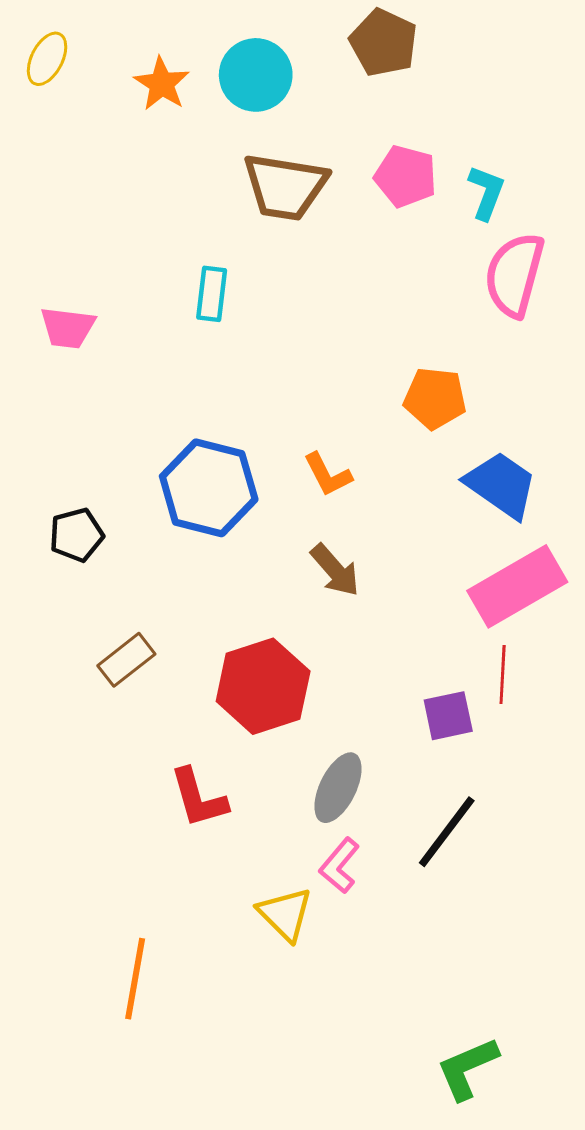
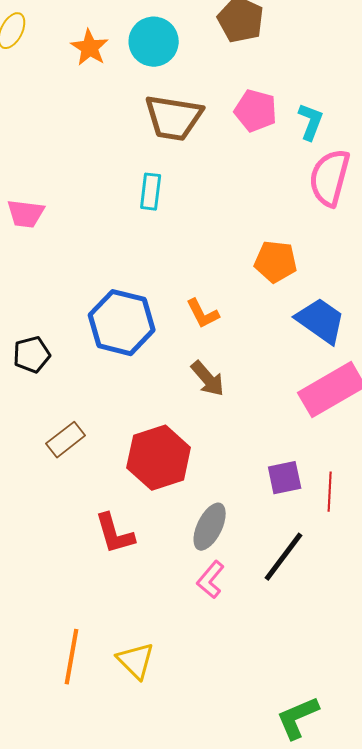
cyan rectangle: (212, 294) -> (151, 192), moved
red line: (503, 675) -> (330, 492), moved
yellow triangle: (285, 914) -> (136, 661), moved

